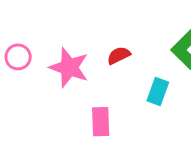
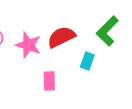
red semicircle: (119, 55) -> (61, 37), size x1.8

